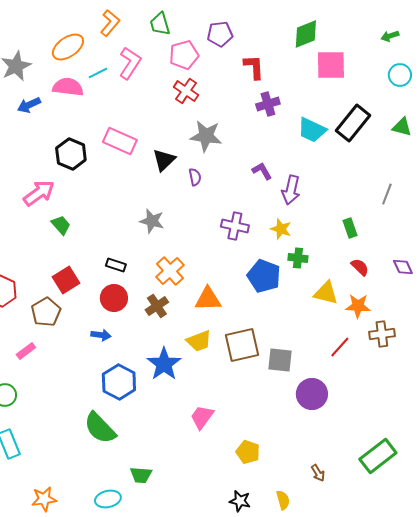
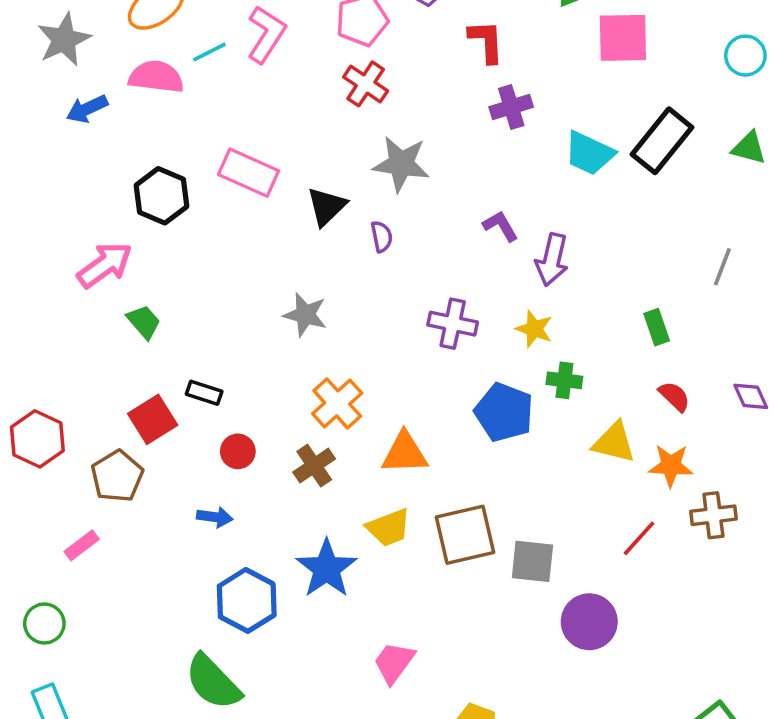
black rectangle: (116, 265) -> (204, 393), moved
red circle: (114, 298) -> (238, 451), size x0.7

